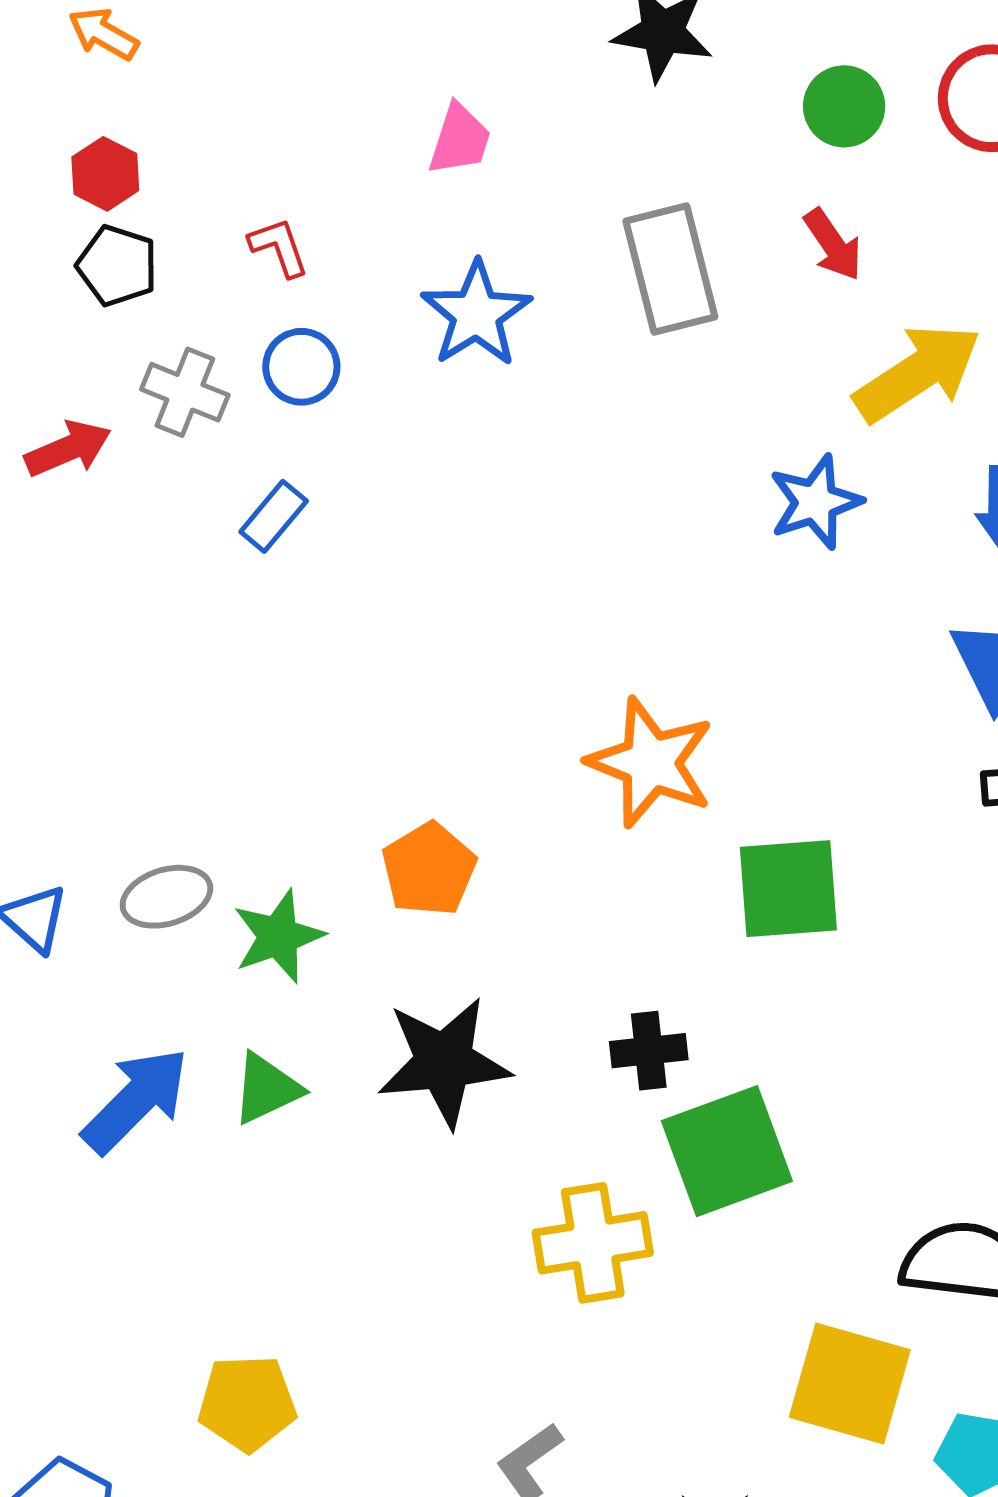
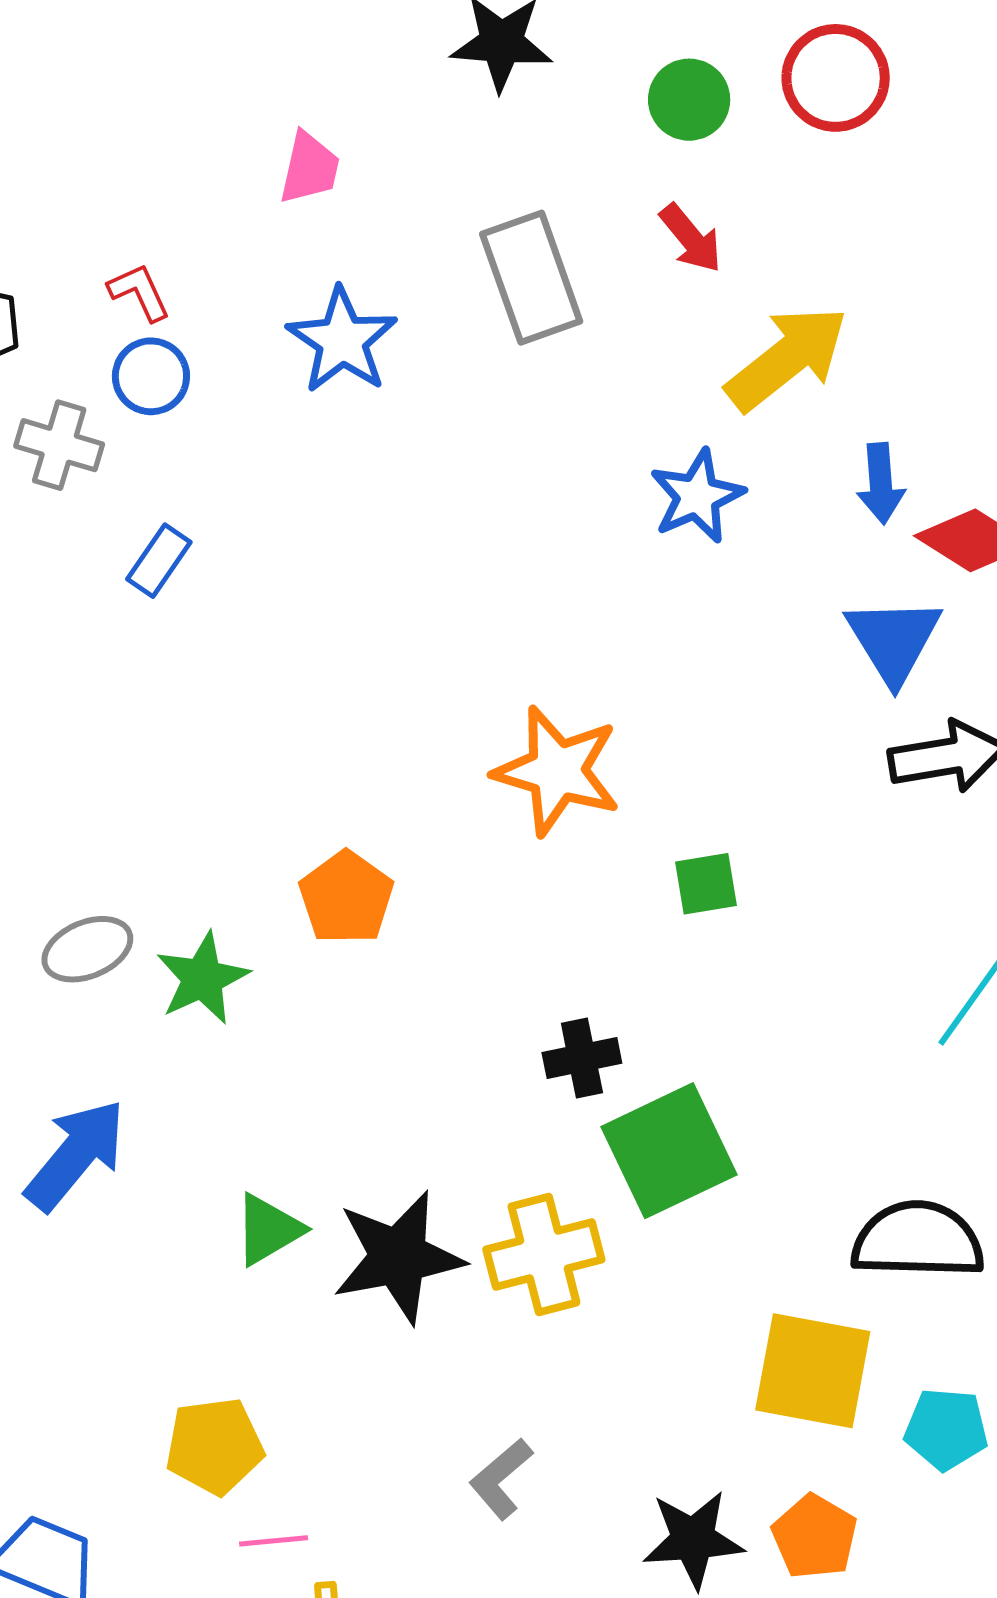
blue circle: (301, 367) -> (151, 376), moved
green square: (788, 889) -> (706, 884), size x0.6
black star: (444, 1062) -> (398, 1257), moved
green triangle: (267, 1089) -> (268, 1230), moved

